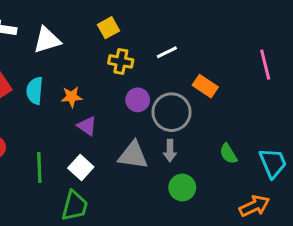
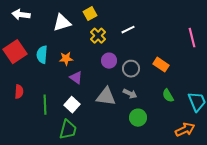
white triangle: (47, 40) -> (62, 23), moved
yellow cross: (121, 61) -> (98, 36), turned 35
orange rectangle: (205, 86) -> (161, 65), moved
gray circle: (171, 112) -> (131, 69), size x0.7
gray arrow: (170, 151) -> (130, 94), turned -64

